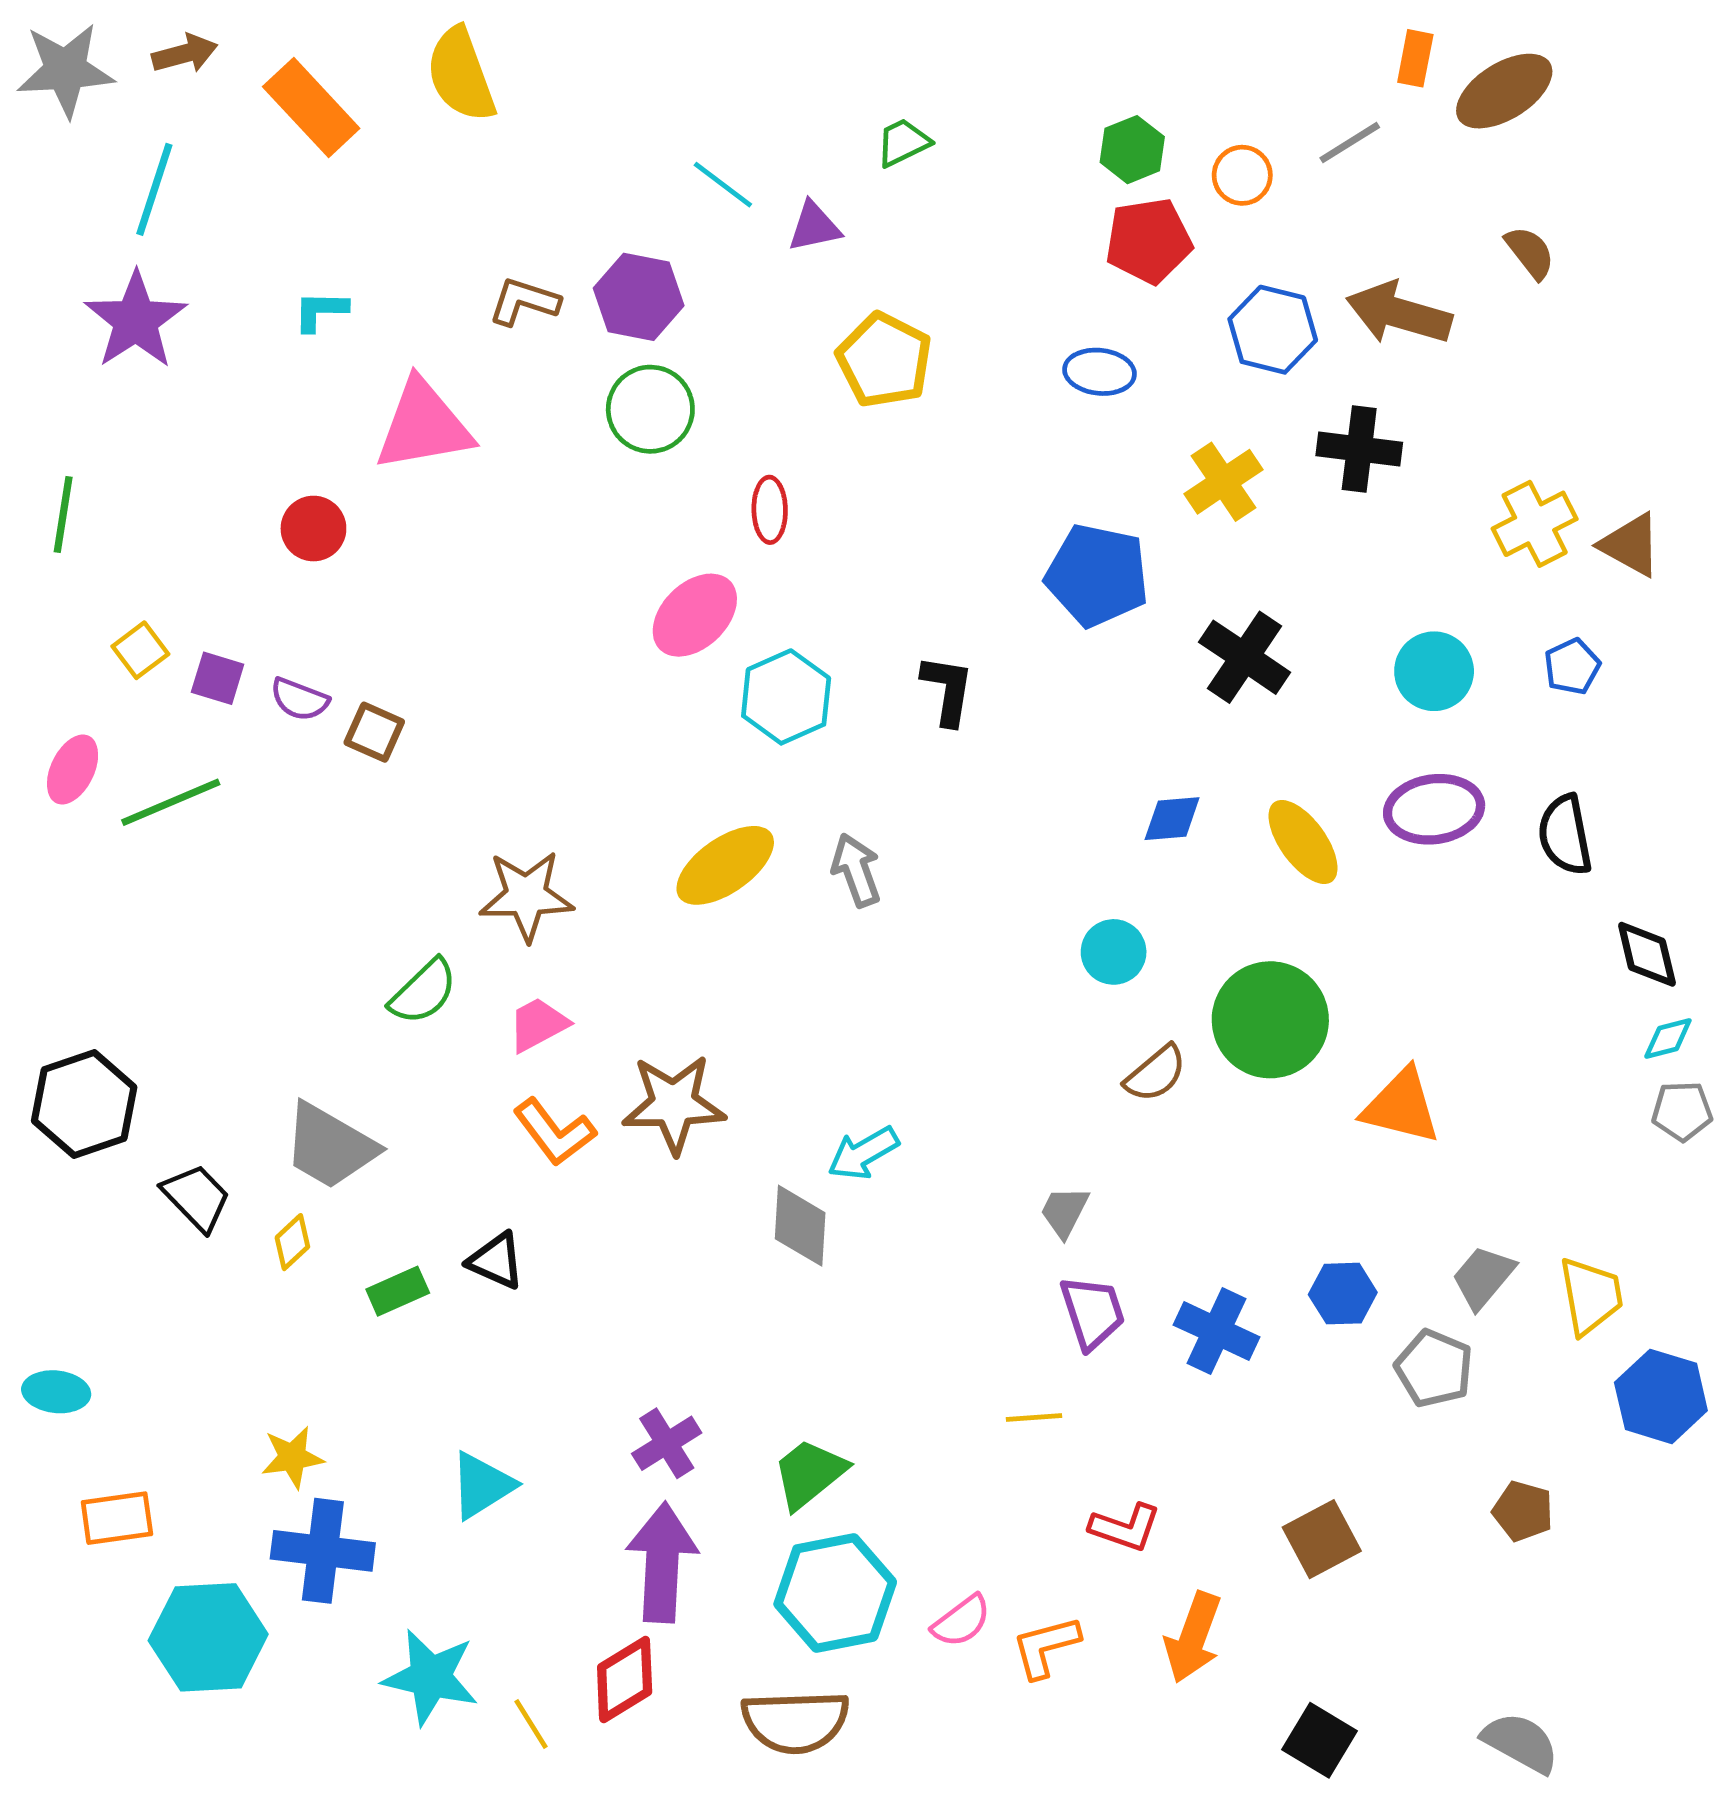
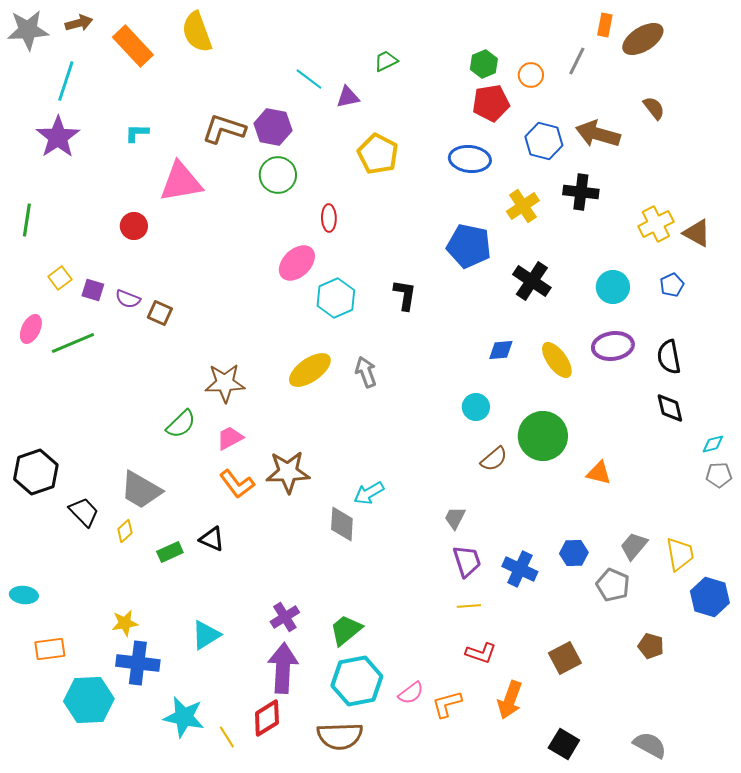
gray line: (1350, 143) -> (577, 61), turned -32
brown L-shape: (524, 302) -> (224, 129), size x1.4
blue ellipse: (1100, 372) -> (470, 159), size x1.4
black diamond: (1647, 954) -> (670, 408), moved
orange triangle: (1401, 1106) -> (599, 473), size x0.7
yellow line: (1034, 1417) -> (469, 606), moved

